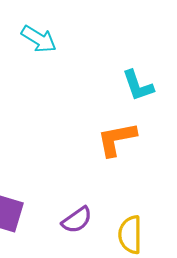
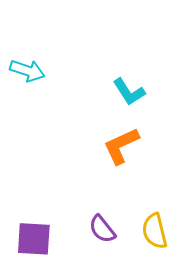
purple semicircle: (77, 220) -> (102, 229), turned 100

